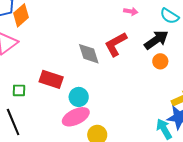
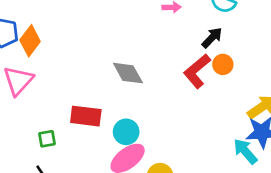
black arrow: (156, 40) -> (212, 38), size x0.7
red L-shape: (116, 44) -> (197, 71), moved

